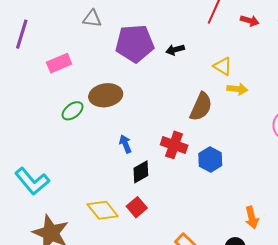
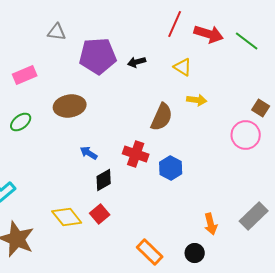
red arrow: (250, 21) -> (209, 34), size x1.6
yellow triangle: (223, 66) -> (183, 67), moved
green ellipse: (73, 111) -> (21, 122), moved
blue arrow: (125, 144) -> (89, 153), turned -36

